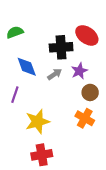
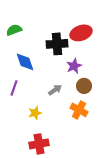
red ellipse: (87, 35) -> (81, 33), turned -55
gray arrow: (55, 74) -> (55, 90), moved
yellow star: (37, 121) -> (35, 113), size x0.6

